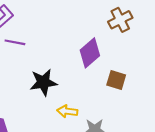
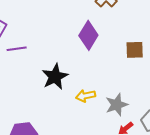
brown square: (116, 80) -> (135, 50), moved

